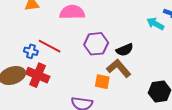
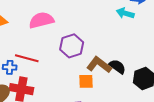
black semicircle: (125, 50) -> (117, 67), moved, turned -108

